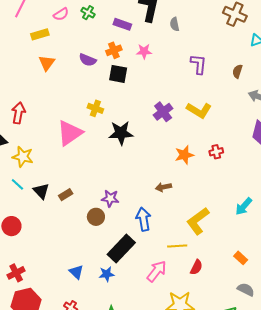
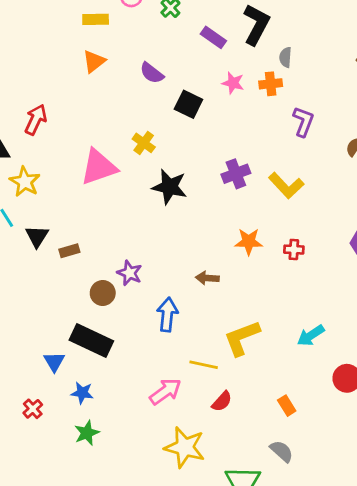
orange cross: (114, 50) -> (271, 84), moved
black rectangle: (121, 249) -> (91, 341), moved, turned 56
blue star: (107, 274) -> (82, 393), moved

